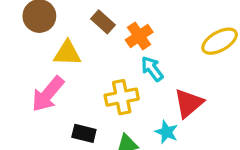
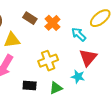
cyan arrow: (152, 69) -> (79, 34), moved

